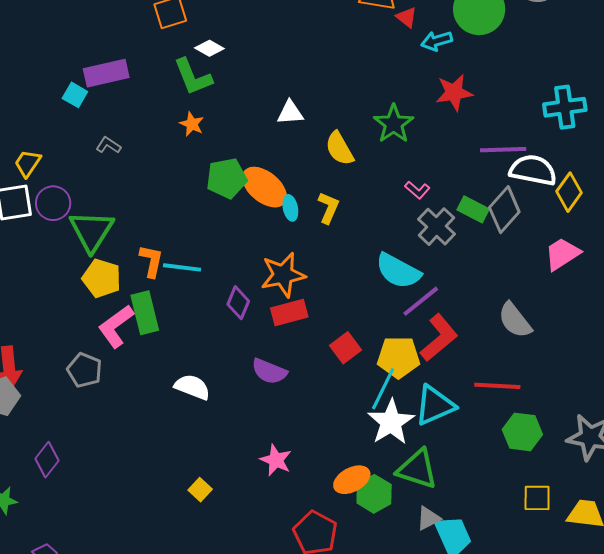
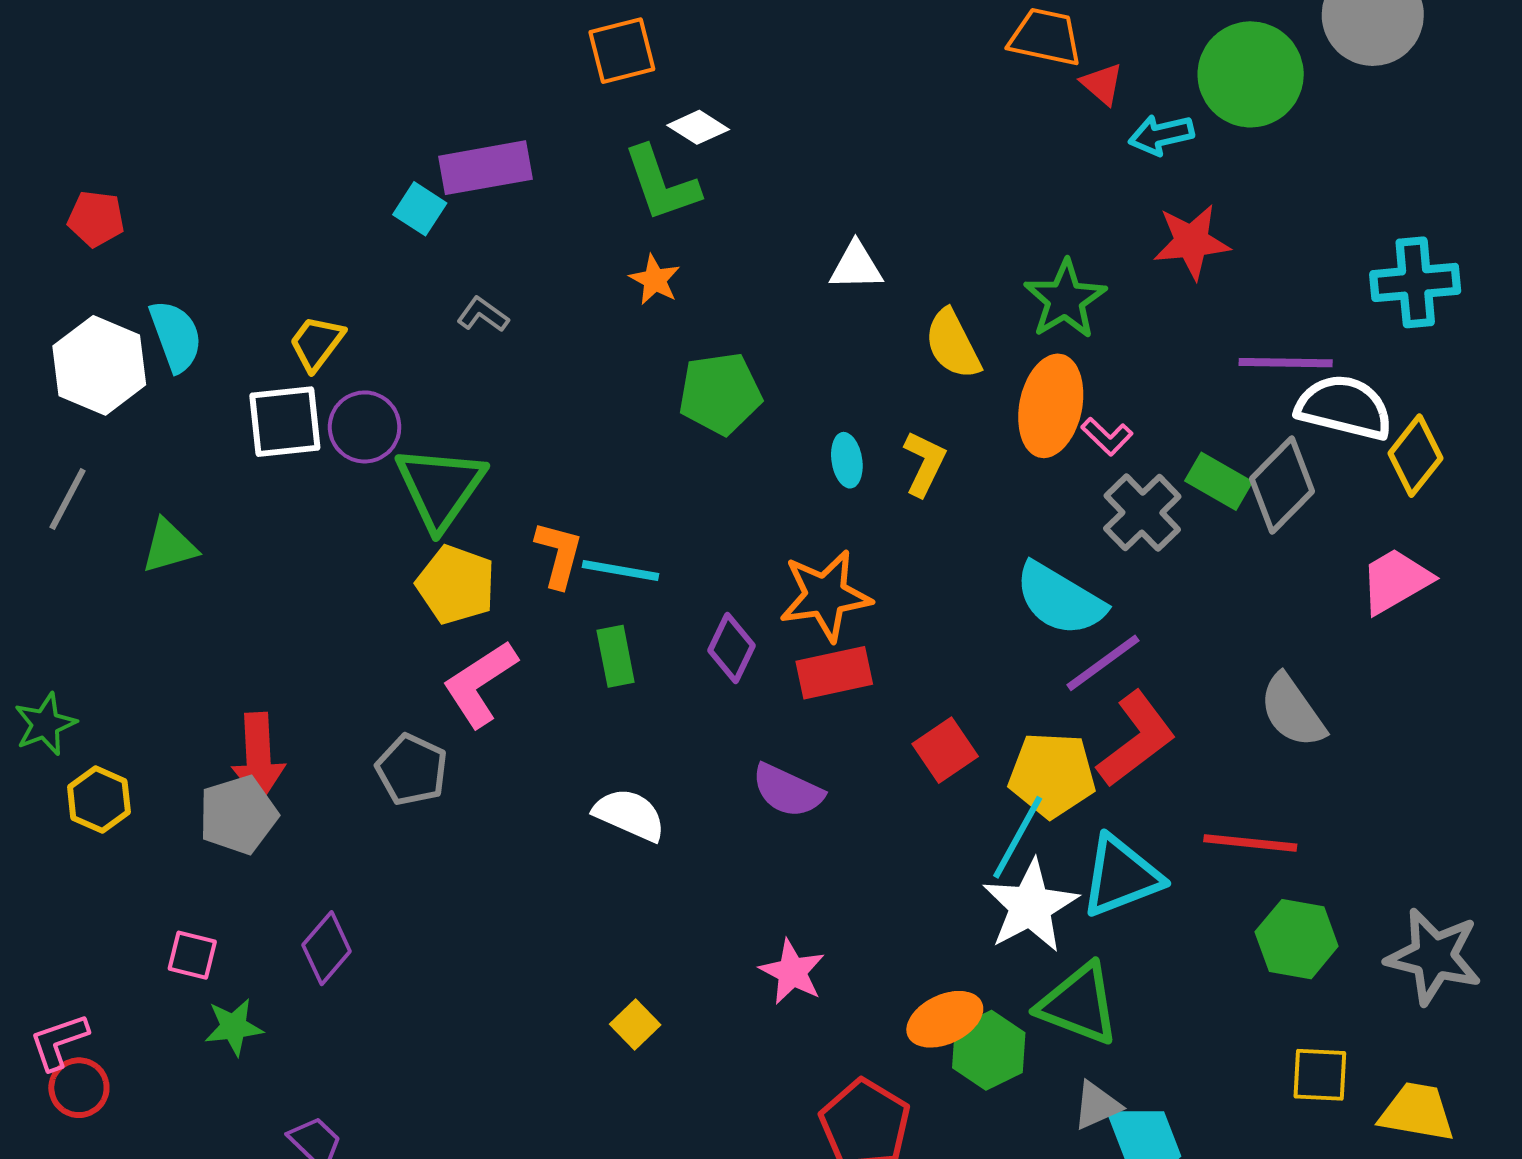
orange ellipse: (265, 187) -> (1051, 406), moved, turned 60
green rectangle: (145, 313) -> (616, 656), moved, size x0.7

